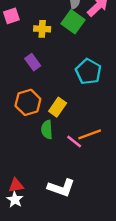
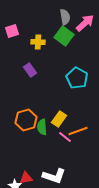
orange hexagon: (28, 102) -> (26, 120), moved
yellow rectangle: (58, 107) -> (59, 119), moved
red triangle: (16, 185) -> (26, 178), moved

